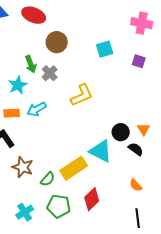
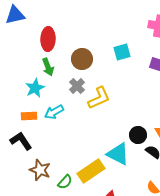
red ellipse: (34, 15) -> (48, 39), moved, turned 70
brown circle: (57, 42) -> (82, 59), moved
gray cross: (50, 73) -> (77, 86), moved

